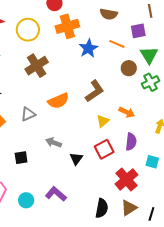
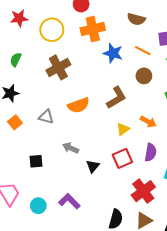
blue star: (88, 48) -> (113, 53), turned -30
brown circle: (129, 68) -> (144, 76), moved
gray triangle: (28, 114) -> (46, 117), turned 35

